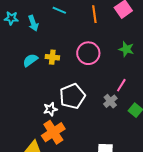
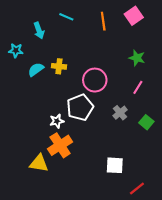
cyan star: (11, 18) -> (16, 51), moved
pink circle: (88, 53) -> (95, 80), moved
pink line: (121, 85) -> (138, 87), moved

